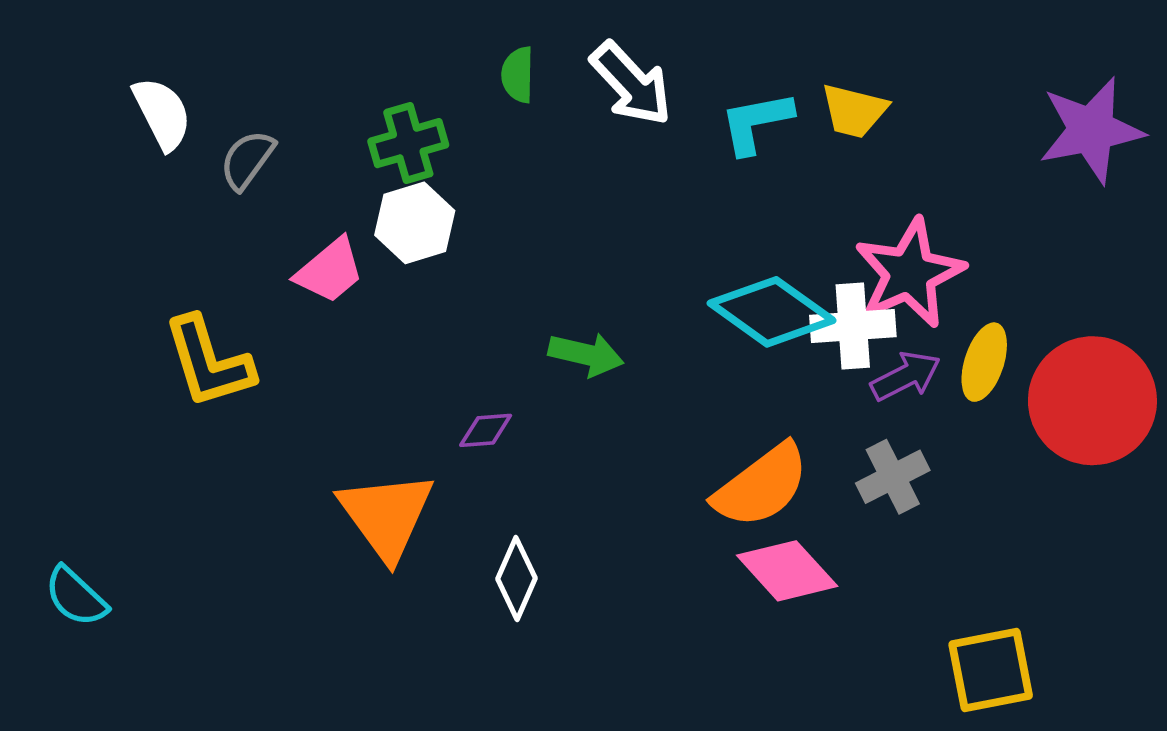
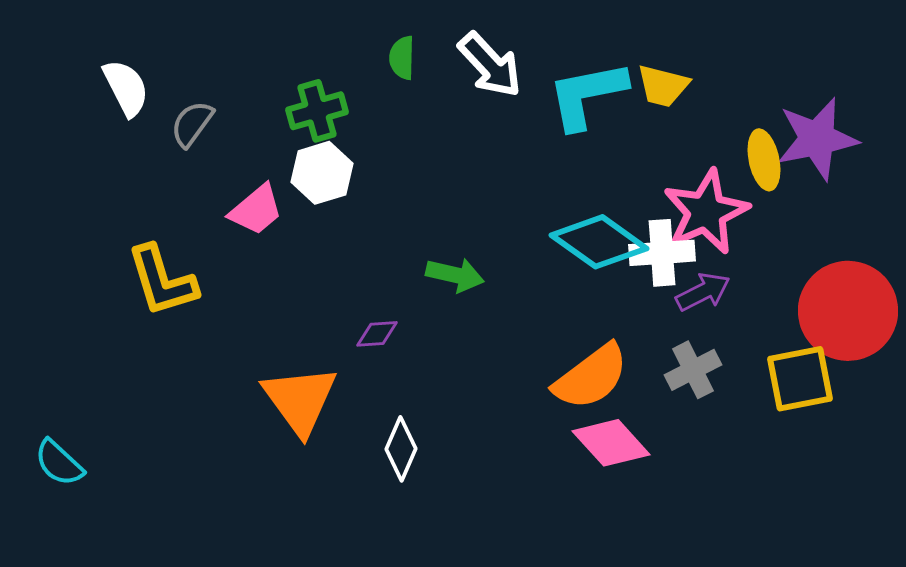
cyan L-shape: (756, 122) -> (587, 95), size x1.4
purple star: (1091, 130) -> (817, 139), moved
yellow ellipse: (984, 362) -> (764, 160), moved, turned -30
yellow square: (991, 670) -> (800, 379), moved

